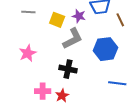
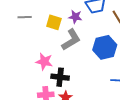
pink star: (28, 53) -> (44, 62), moved, turned -30
black cross: (68, 69) -> (60, 77), moved

